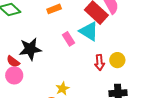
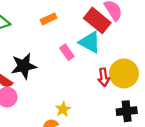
yellow circle: (117, 60) -> (124, 73), size x1.6

